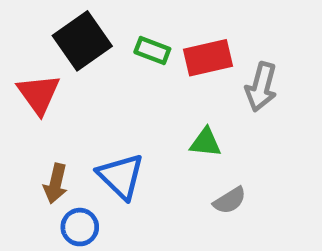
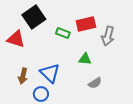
green rectangle: (152, 51) -> (63, 33), moved
red triangle: (39, 94) -> (16, 39), turned -36
blue circle: (80, 227) -> (41, 94), moved

